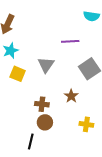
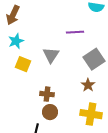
brown star: (71, 96) -> (88, 85), moved
yellow cross: (86, 124) -> (91, 114), size x1.5

